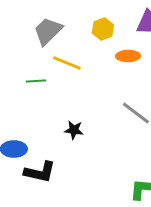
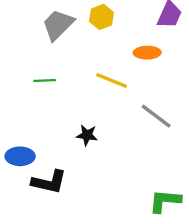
yellow hexagon: (103, 29) -> (101, 17), moved
yellow line: (67, 63) -> (111, 80), moved

